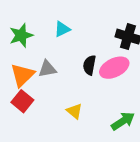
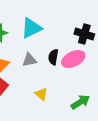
cyan triangle: (62, 29) -> (31, 28), size x1.6
gray triangle: (47, 69) -> (29, 60), moved

